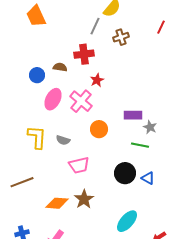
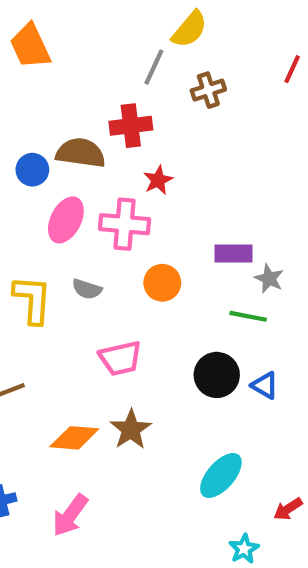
brown semicircle: (60, 67) -> (81, 153), size x1.6
pink cross: (81, 101) -> (125, 224), turned -35
gray semicircle: (63, 140) -> (87, 289), moved

